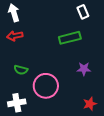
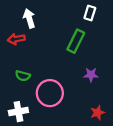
white rectangle: (83, 12) -> (90, 13), turned 40
white arrow: (14, 13) -> (29, 18), moved
green rectangle: (70, 38) -> (76, 41), turned -50

